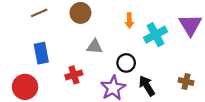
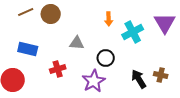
brown circle: (80, 13) -> (51, 14), moved
blue rectangle: (41, 53) -> (28, 49), turned -66
black arrow: (147, 86) -> (139, 79), moved

